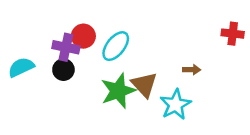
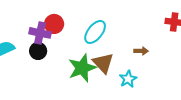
cyan ellipse: (116, 46) -> (95, 32), moved
cyan star: (175, 105) -> (128, 79), size x0.7

